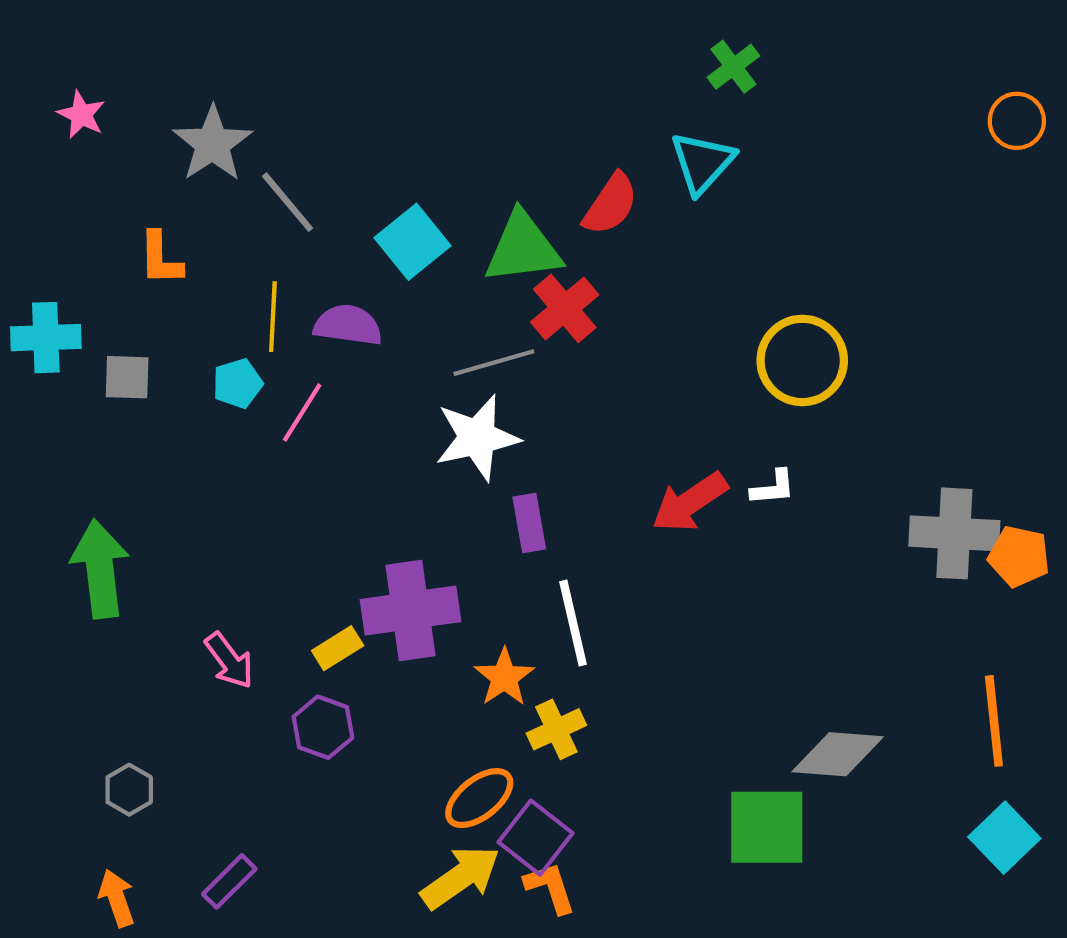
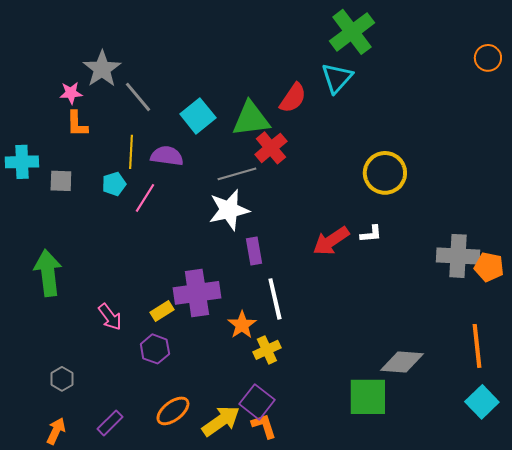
green cross: (733, 67) -> (352, 32), size x1.8
pink star: (81, 115) -> (71, 93), moved, turned -30
orange ellipse: (479, 798) -> (173, 411), moved
orange arrow: (117, 898) -> (56, 431), turned 44

